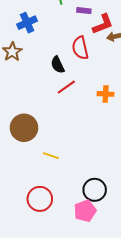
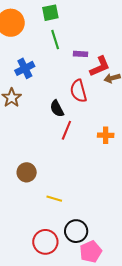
red line: (66, 87) -> (66, 130), turned -30
brown circle: (24, 128) -> (27, 172), size x0.7
black circle: (95, 190) -> (76, 231), moved

